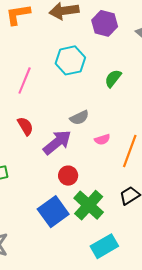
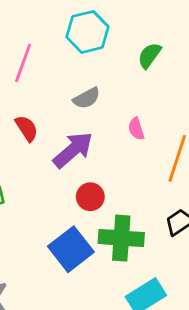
gray semicircle: (79, 118) -> (87, 98), moved
pink semicircle: (102, 139) -> (136, 129), moved, turned 91
green cross: (89, 205) -> (121, 238), turned -36

